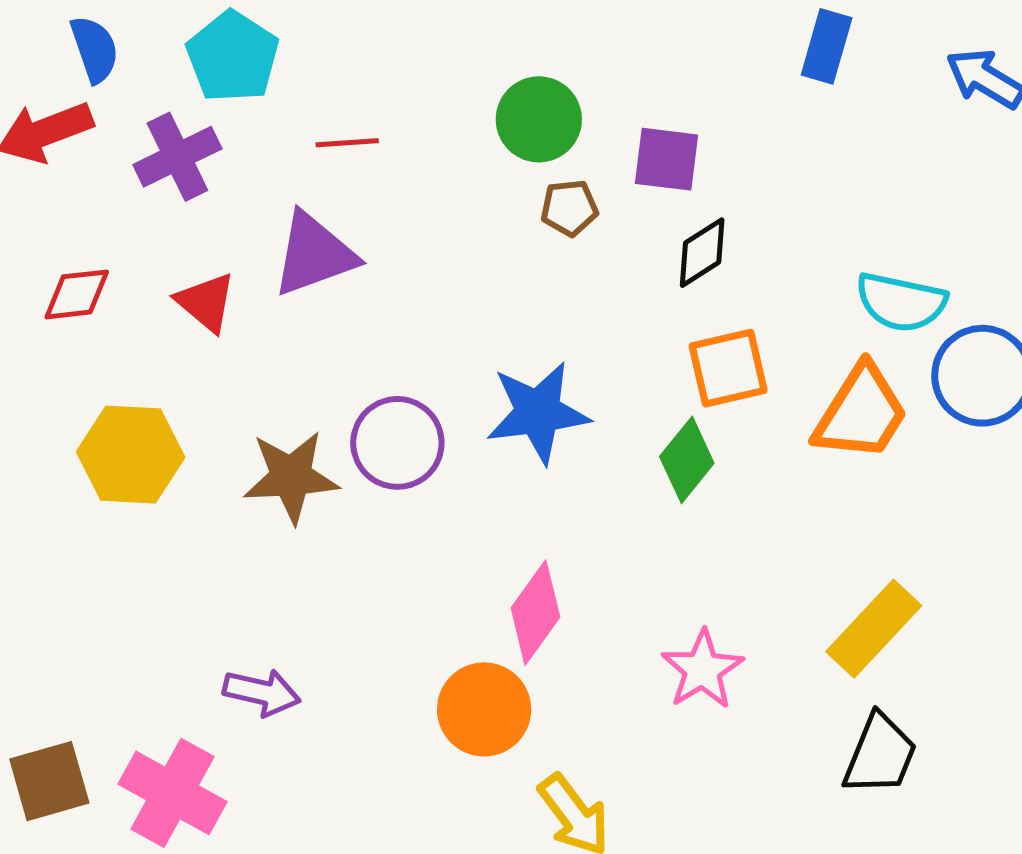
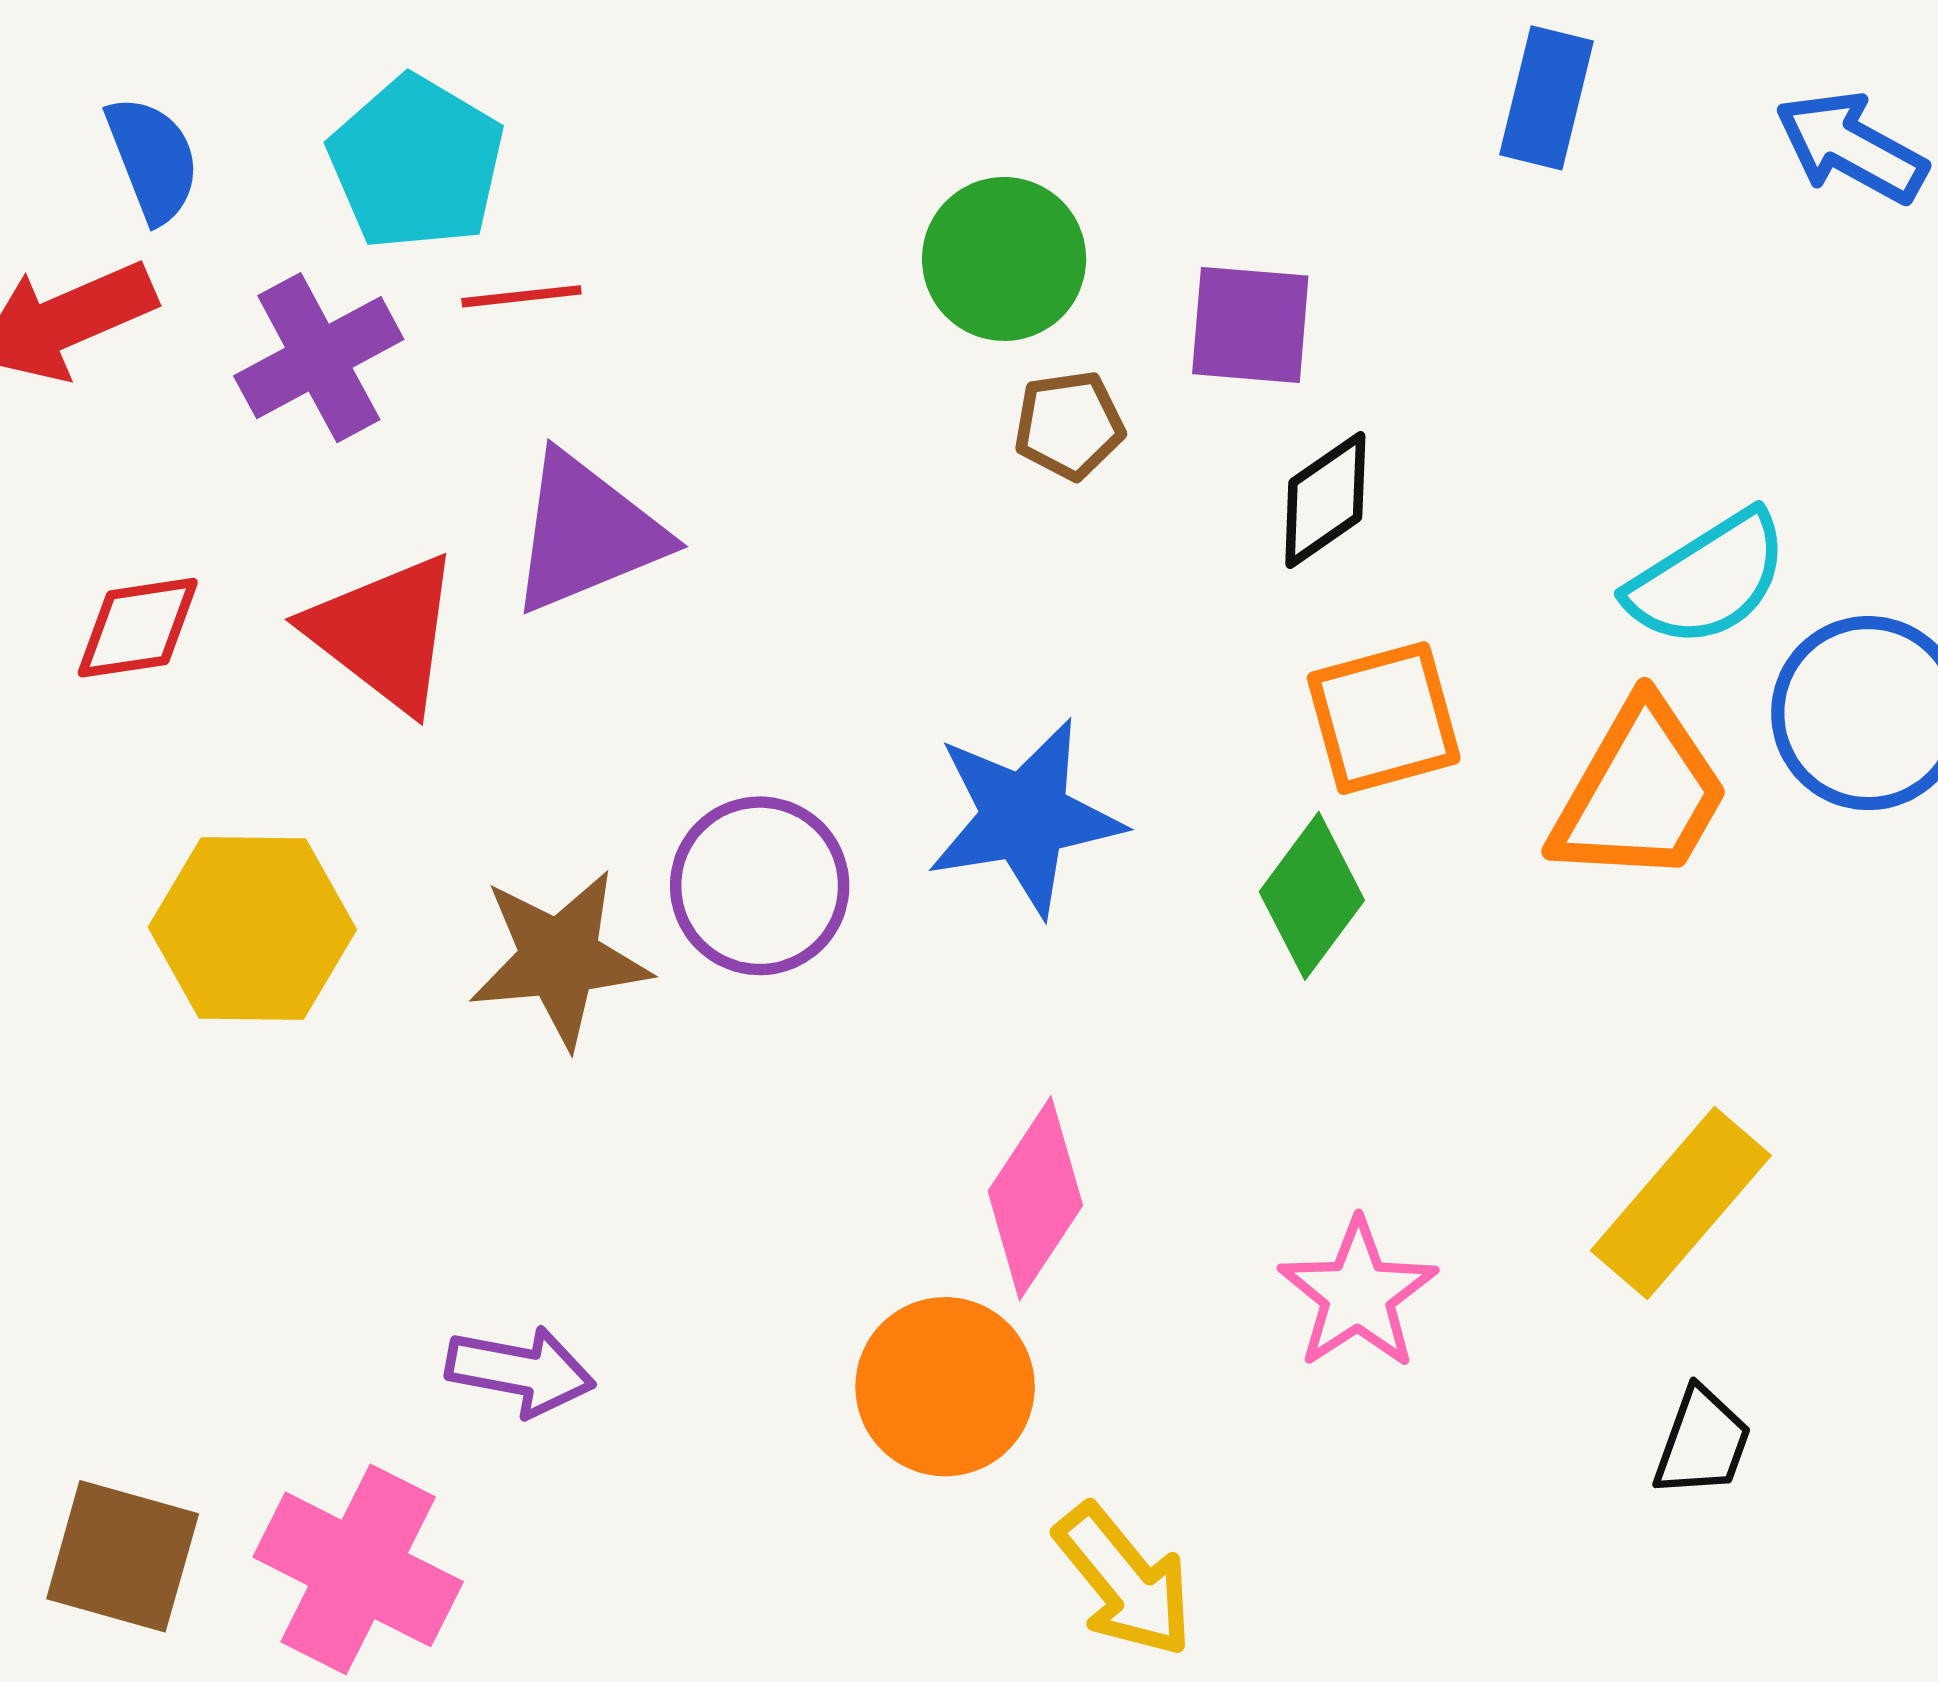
red line: (347, 143) -> (521, 296), moved
red triangle: (206, 302) -> (384, 633), size x1.4
cyan semicircle: (901, 302) -> (1708, 579), turned -42
black trapezoid: (880, 755) -> (1702, 1442), size x0.7
brown square: (49, 781) -> (123, 1556), turned 34

